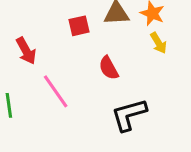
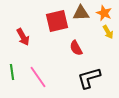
red square: (79, 26) -> (57, 21), size x1.6
pink line: (56, 91) -> (38, 77), moved

